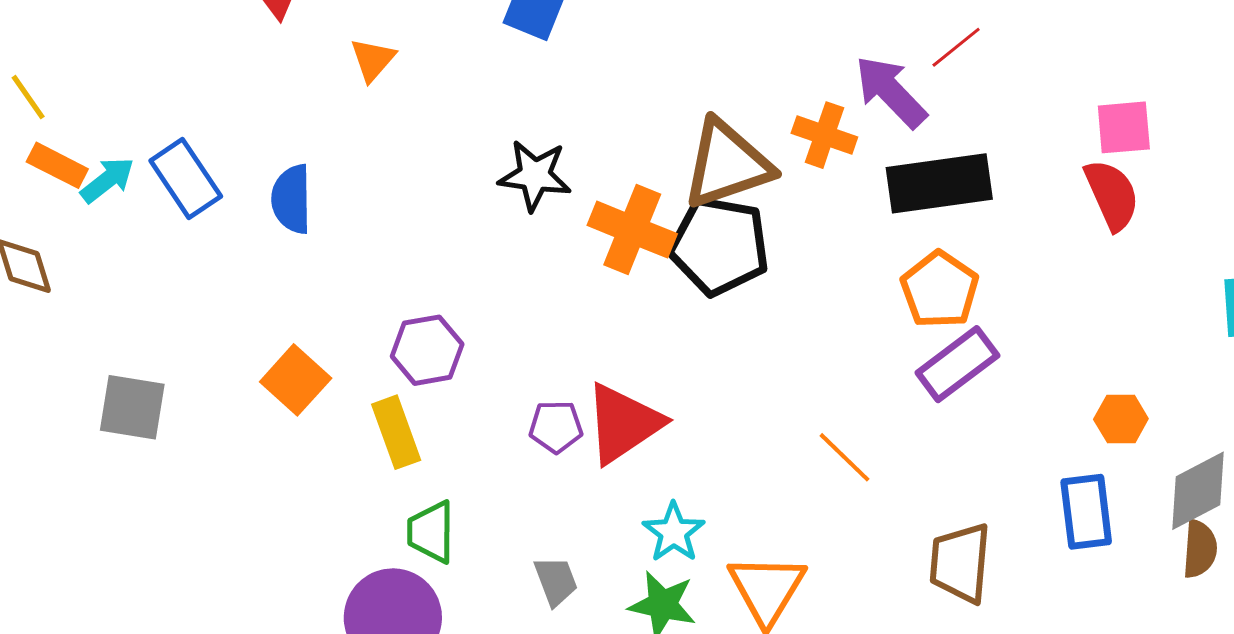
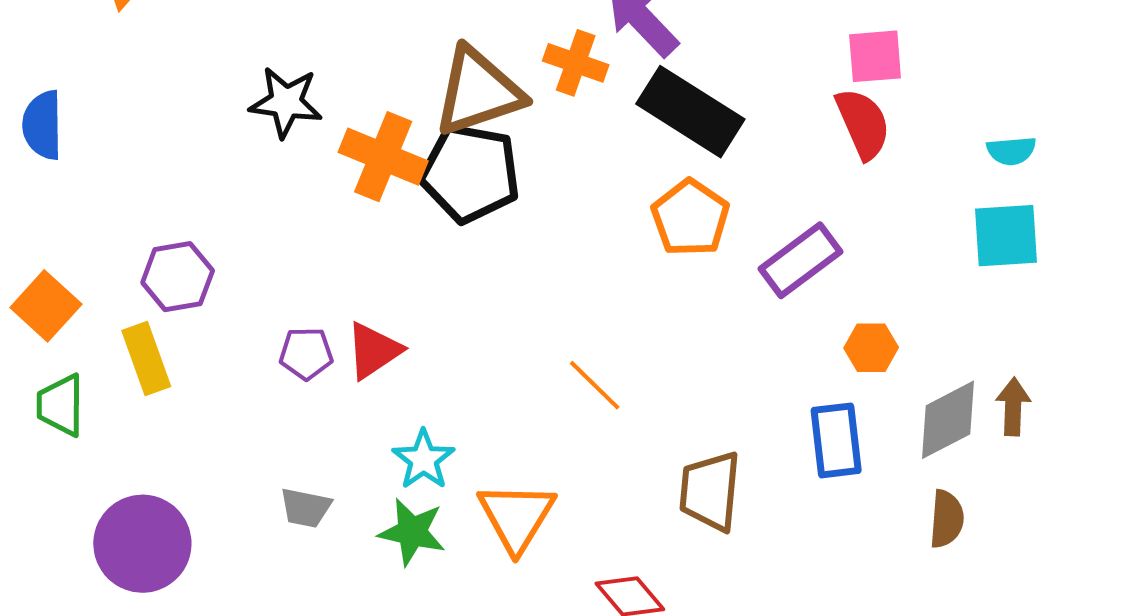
black rectangle: (939, 183) -> (690, 112), turned 40
purple rectangle: (957, 364) -> (801, 260), moved
red triangle: (623, 423) -> (374, 350), size x0.7
green trapezoid: (431, 532) -> (61, 405), moved
brown semicircle: (1200, 549) -> (947, 519), moved
gray trapezoid: (556, 581) -> (306, 508), turned 122

